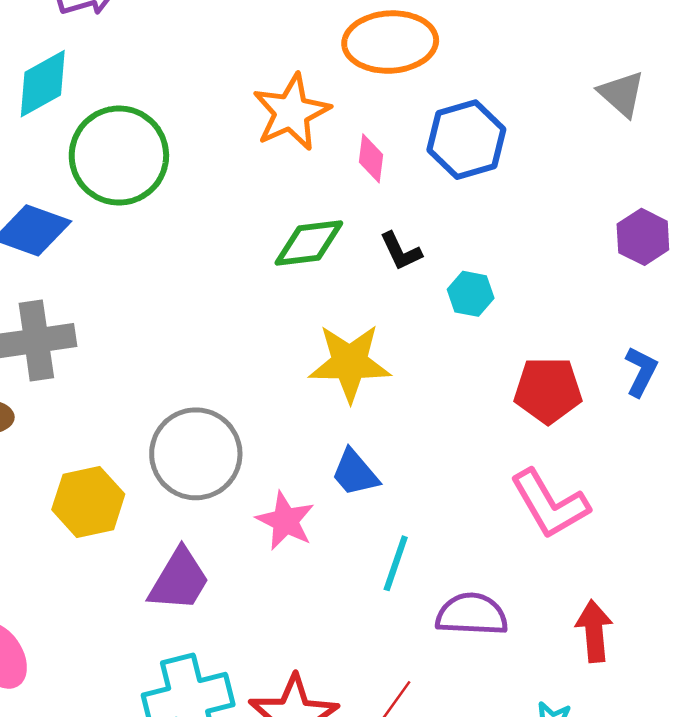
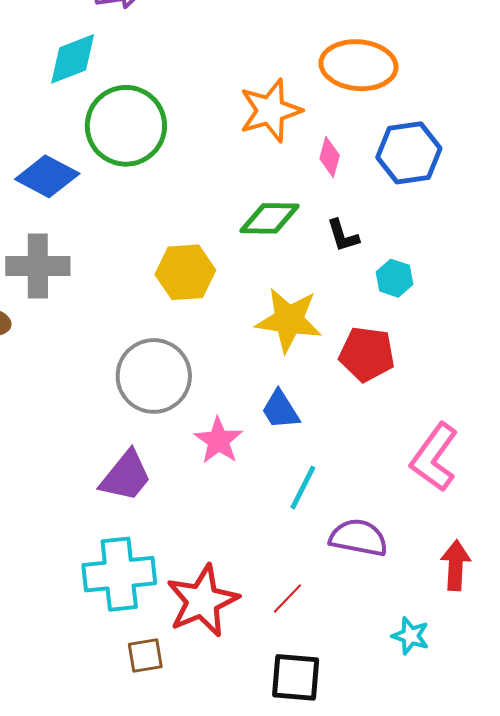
red pentagon: (548, 390) -> (367, 354), moved
yellow hexagon: (88, 502) -> (185, 272), moved
pink L-shape: (550, 504) -> (434, 457), turned 58

